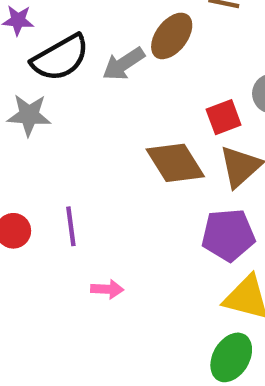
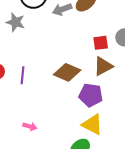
brown diamond: (175, 163) -> (67, 72), moved, turned -48
pink arrow: (107, 289) -> (30, 126), moved

